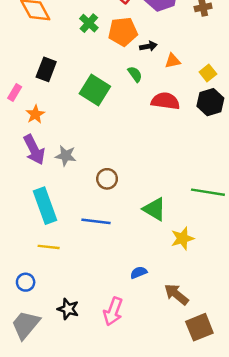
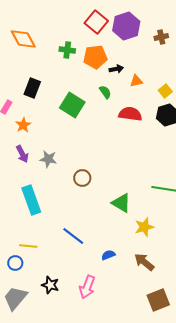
green cross: (89, 23) -> (67, 50), turned -35
purple arrow: (34, 150) -> (22, 154), size x0.7
blue line: (96, 221) -> (73, 236), moved, turned 30
yellow line: (49, 247) -> (28, 246), moved
brown arrow: (176, 294) -> (144, 262), moved

